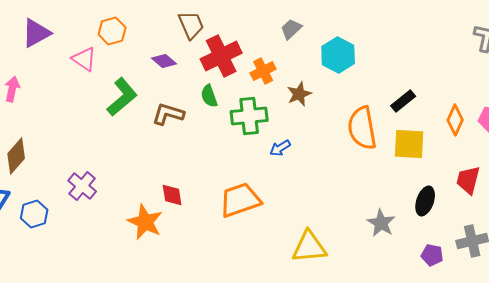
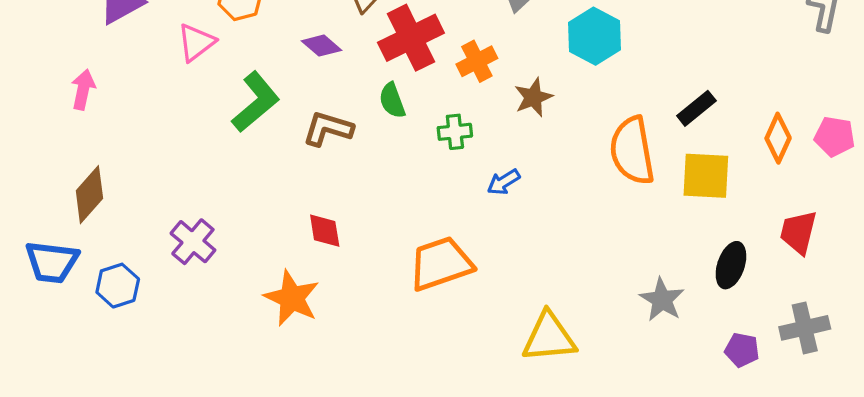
pink triangle: (84, 59) -> (196, 42), turned 48
green cross: (249, 116) -> (455, 132), size x0.6
red diamond: (172, 195) -> (325, 231), moved

